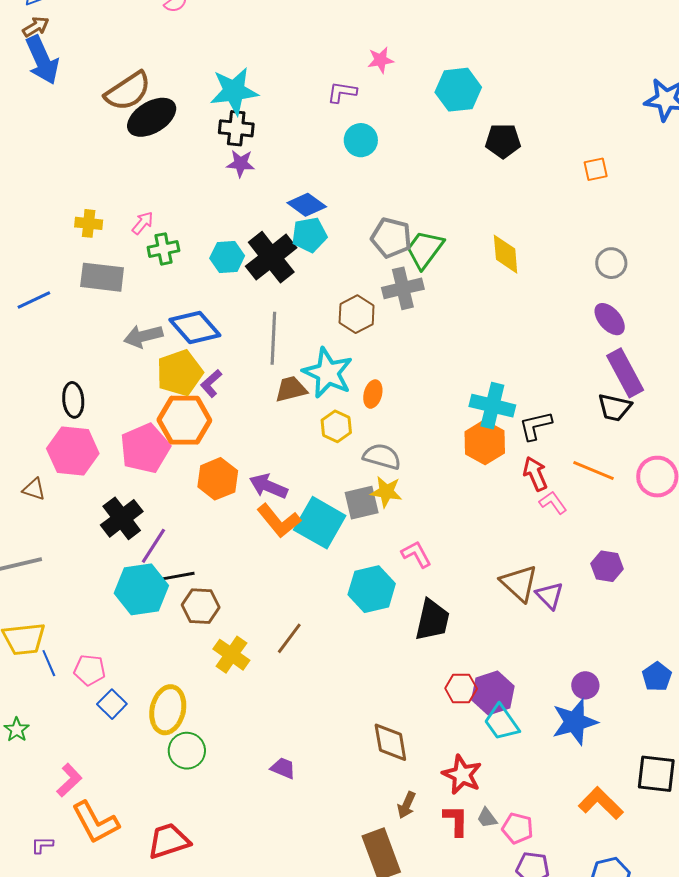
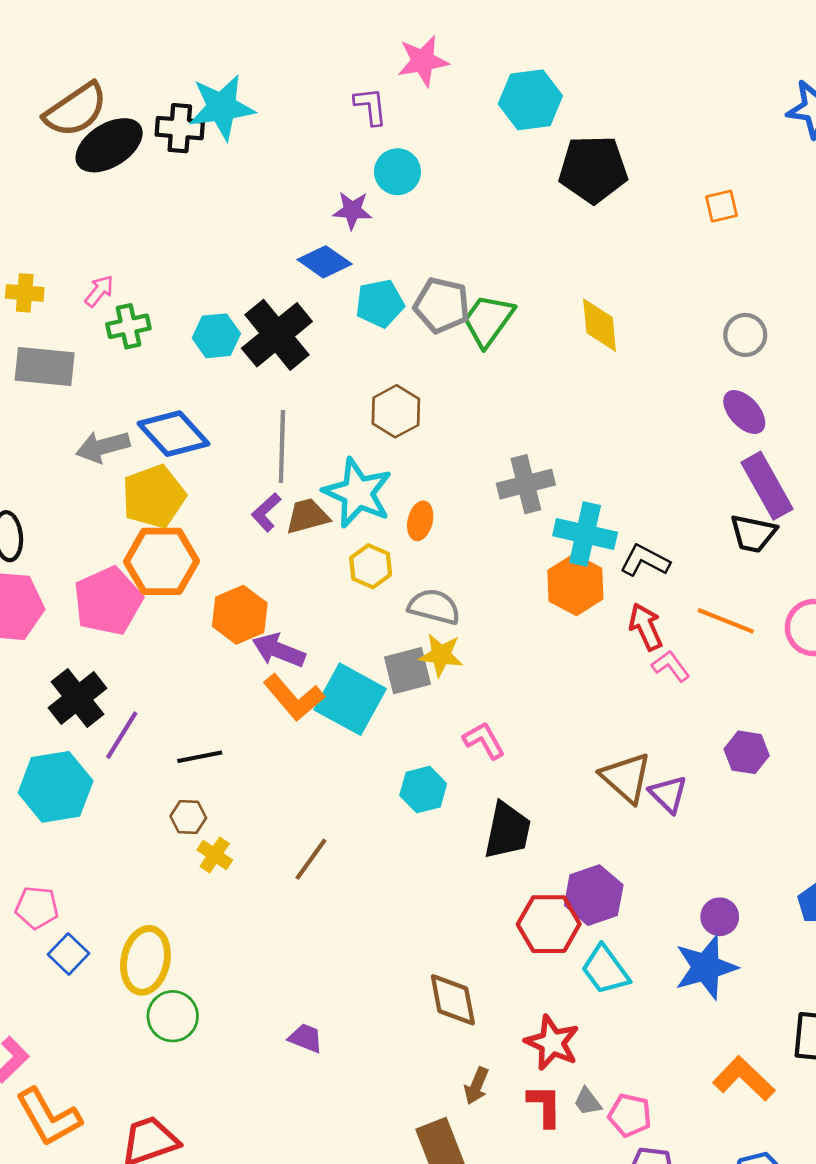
pink star: (381, 60) -> (423, 61), size x1.4
purple L-shape: (342, 92) -> (371, 106), turned 76
black cross: (236, 128) -> (180, 128), moved
black pentagon: (503, 141) -> (593, 169), size x1.4
purple star: (241, 164) -> (352, 210), moved
cyan pentagon: (309, 235) -> (380, 303), moved
gray cross: (403, 288) -> (526, 484), moved
purple L-shape: (211, 383) -> (266, 512), moved
black L-shape: (536, 426) -> (645, 561), turned 42
orange hexagon: (218, 479) -> (240, 615), moved
black line: (178, 576) -> (200, 757), moved
cyan hexagon: (141, 589) -> (56, 787), moved
cyan hexagon: (372, 589) -> (423, 790), size x0.7
brown hexagon: (201, 606) -> (188, 817), size x0.7
yellow cross: (231, 655) -> (215, 855), moved, size x0.7
red hexagon: (461, 688) -> (549, 924), size x1.4
purple hexagon: (493, 693) -> (594, 895), moved

